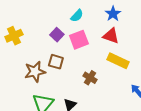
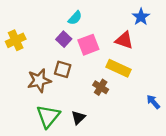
blue star: (113, 14) -> (141, 17), moved
cyan semicircle: (77, 16) -> (75, 18), moved
yellow rectangle: (118, 61) -> (119, 68), moved

